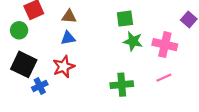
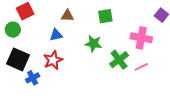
brown triangle: (69, 16) -> (67, 16), moved
green star: (133, 41) -> (93, 44), moved
green cross: (122, 85) -> (119, 60), moved, turned -30

